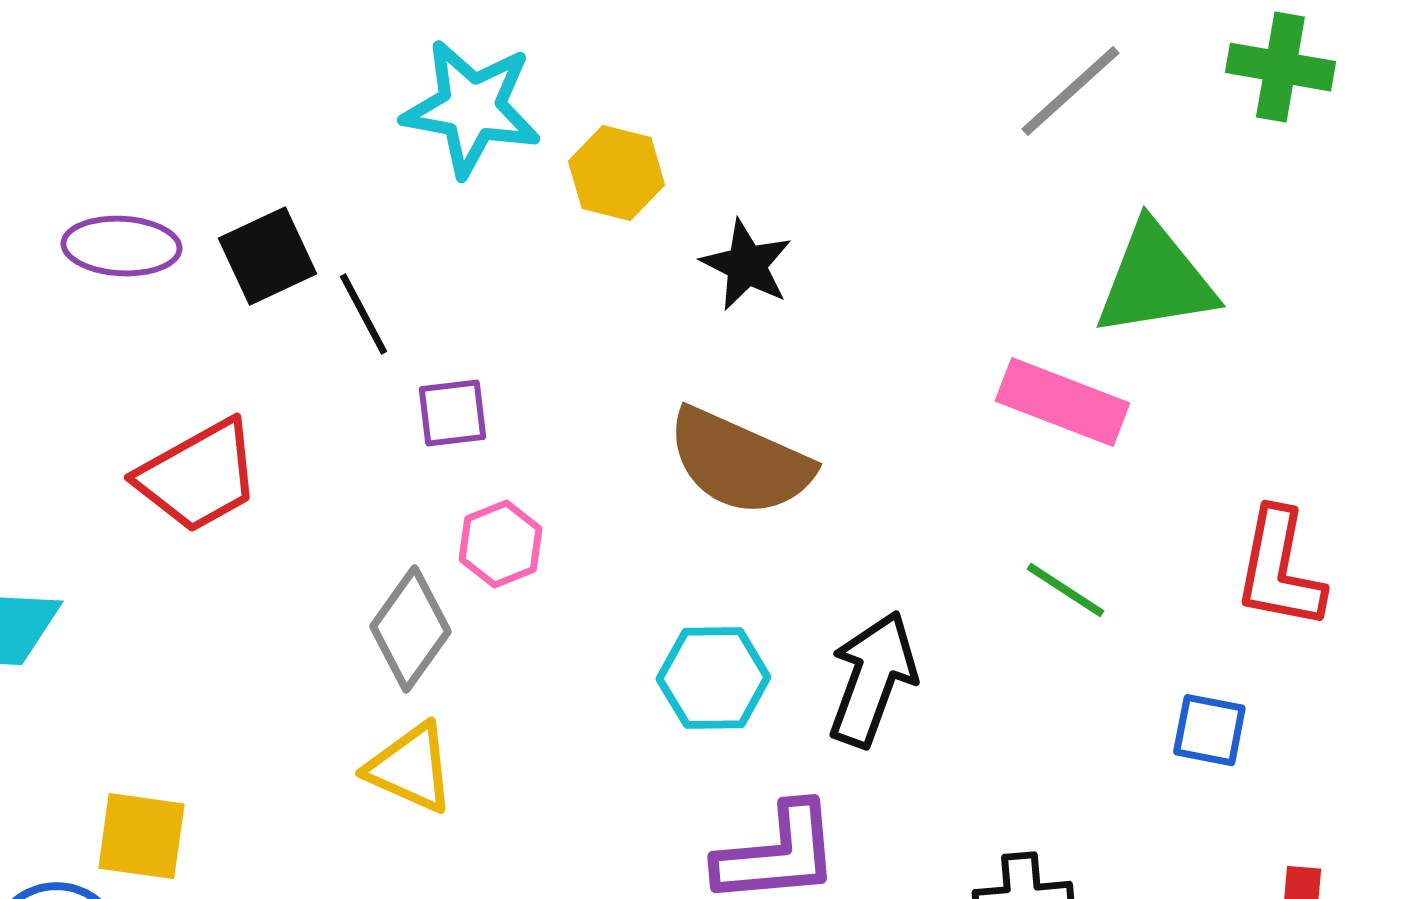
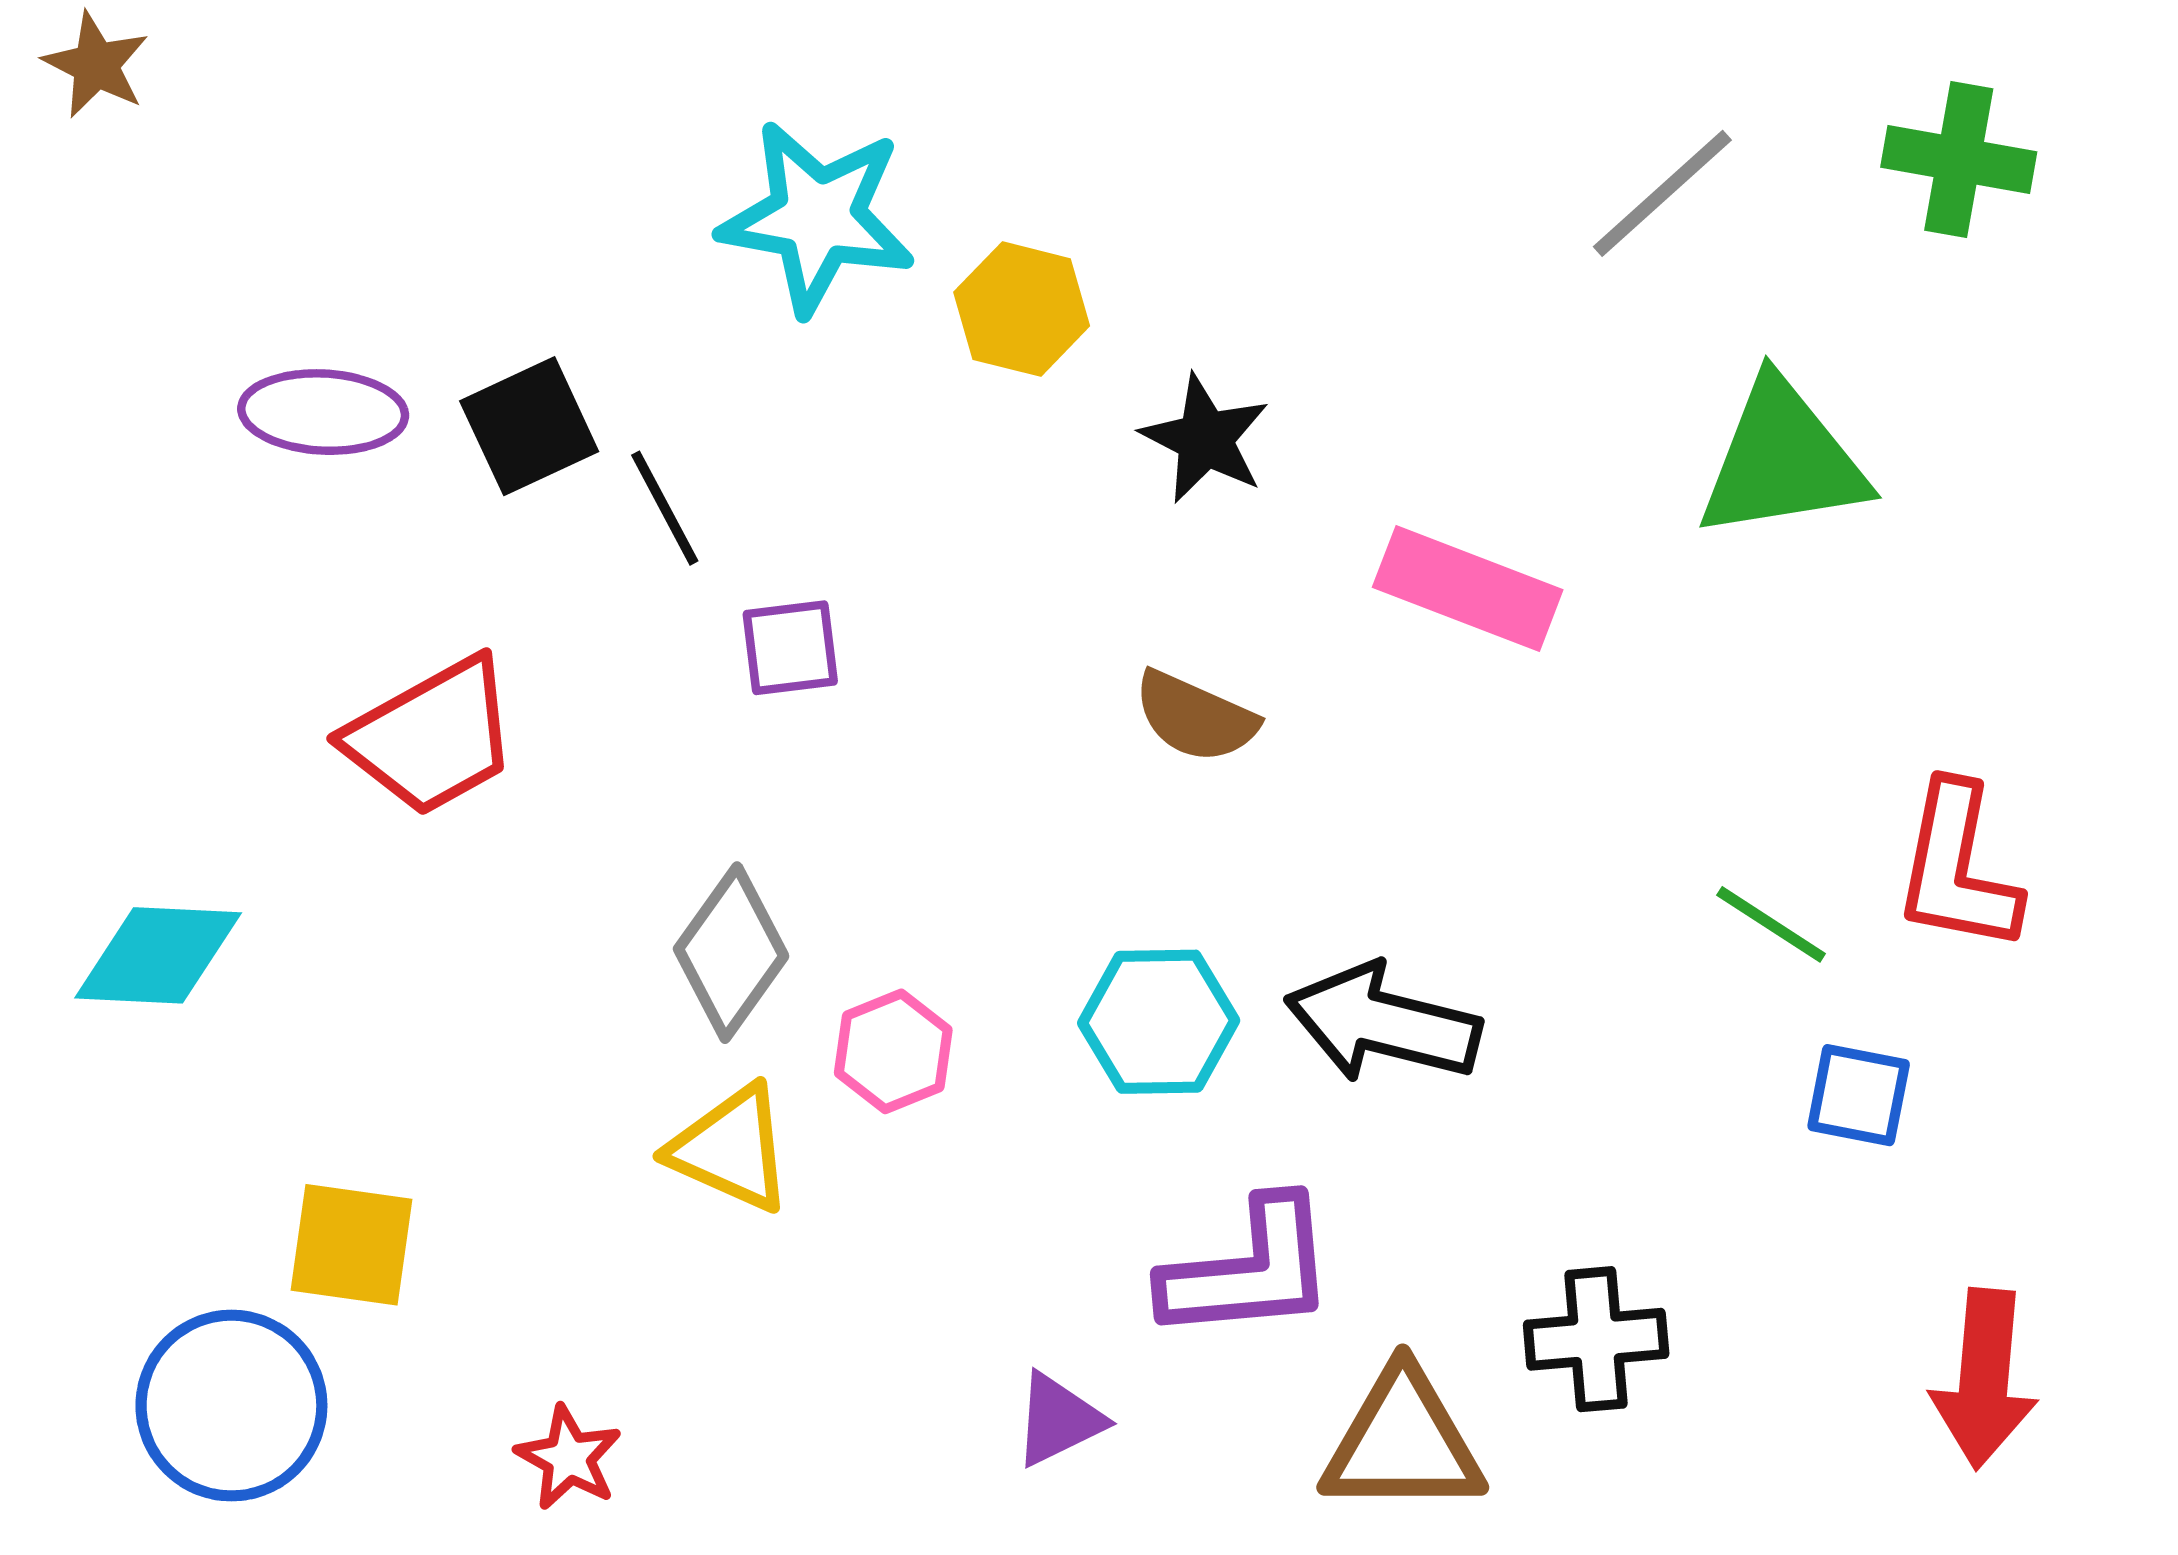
pink rectangle: (1062, 402) -> (1468, 588), moved
brown semicircle: (739, 462) -> (1195, 717), size x0.6
pink hexagon: (500, 544) -> (893, 1051), moved
green line: (1065, 590) -> (1771, 924), moved
black arrow: (872, 679) -> (1383, 1023), turned -96

